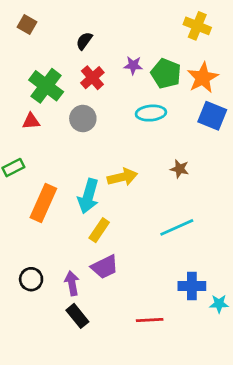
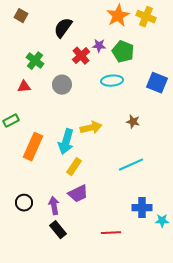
black semicircle: (84, 41) -> (63, 28), size x1.5
red cross: (92, 78) -> (81, 56), moved
orange star: (203, 78) -> (118, 16), moved
green cross: (46, 86) -> (35, 61), size x0.7

